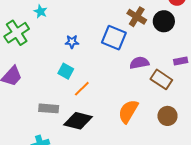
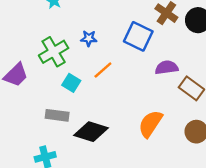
green cross: (17, 33) -> (54, 52), moved
cyan square: (66, 71) -> (71, 83), moved
orange line: (82, 89) -> (103, 70), moved

